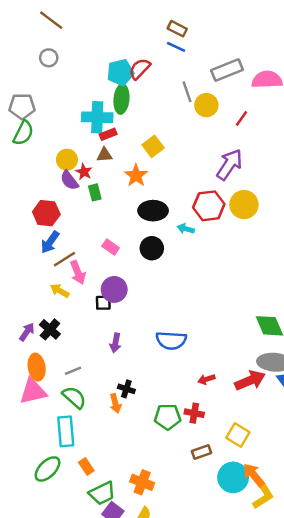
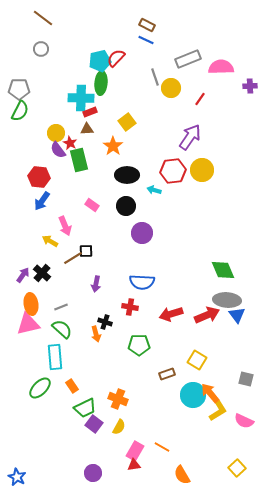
green rectangle: (95, 192) -> (79, 160), size x1.6
brown line: (64, 259) -> (73, 258), moved
purple circle: (114, 289) -> (142, 233), moved
red arrow: (206, 379) -> (171, 314), size x1.6
red cross: (194, 413) -> (130, 307), moved

